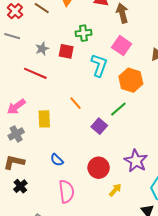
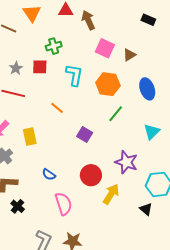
pink square: (122, 46) -> (105, 48), moved
orange line: (75, 103) -> (57, 108), moved
green line: (118, 109) -> (116, 114), moved
yellow arrow: (115, 190) -> (111, 194), size x1.5

